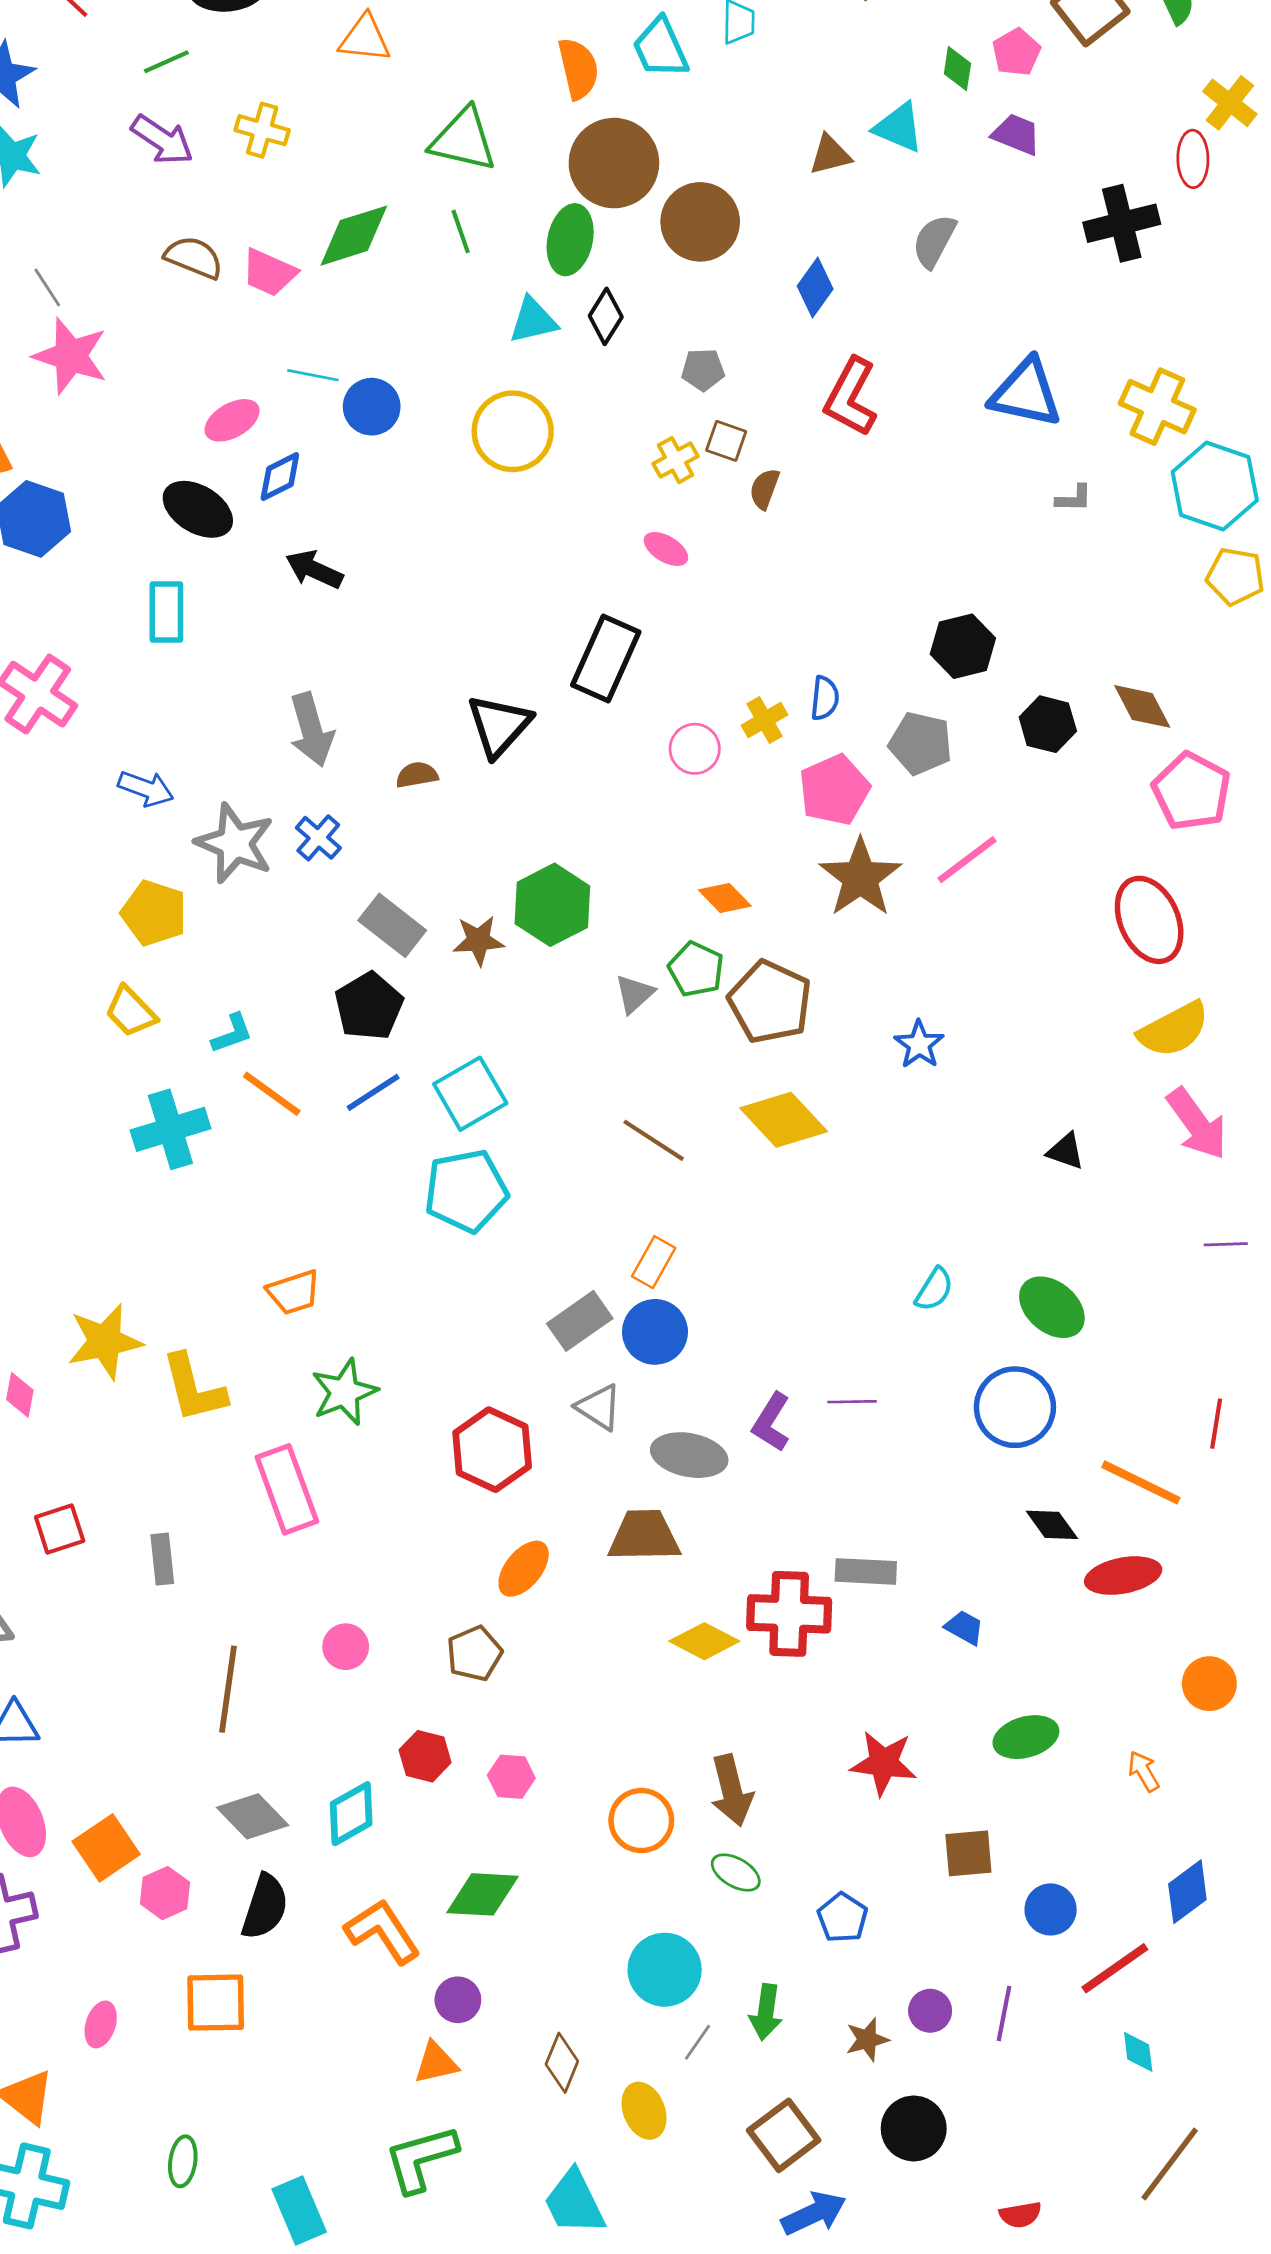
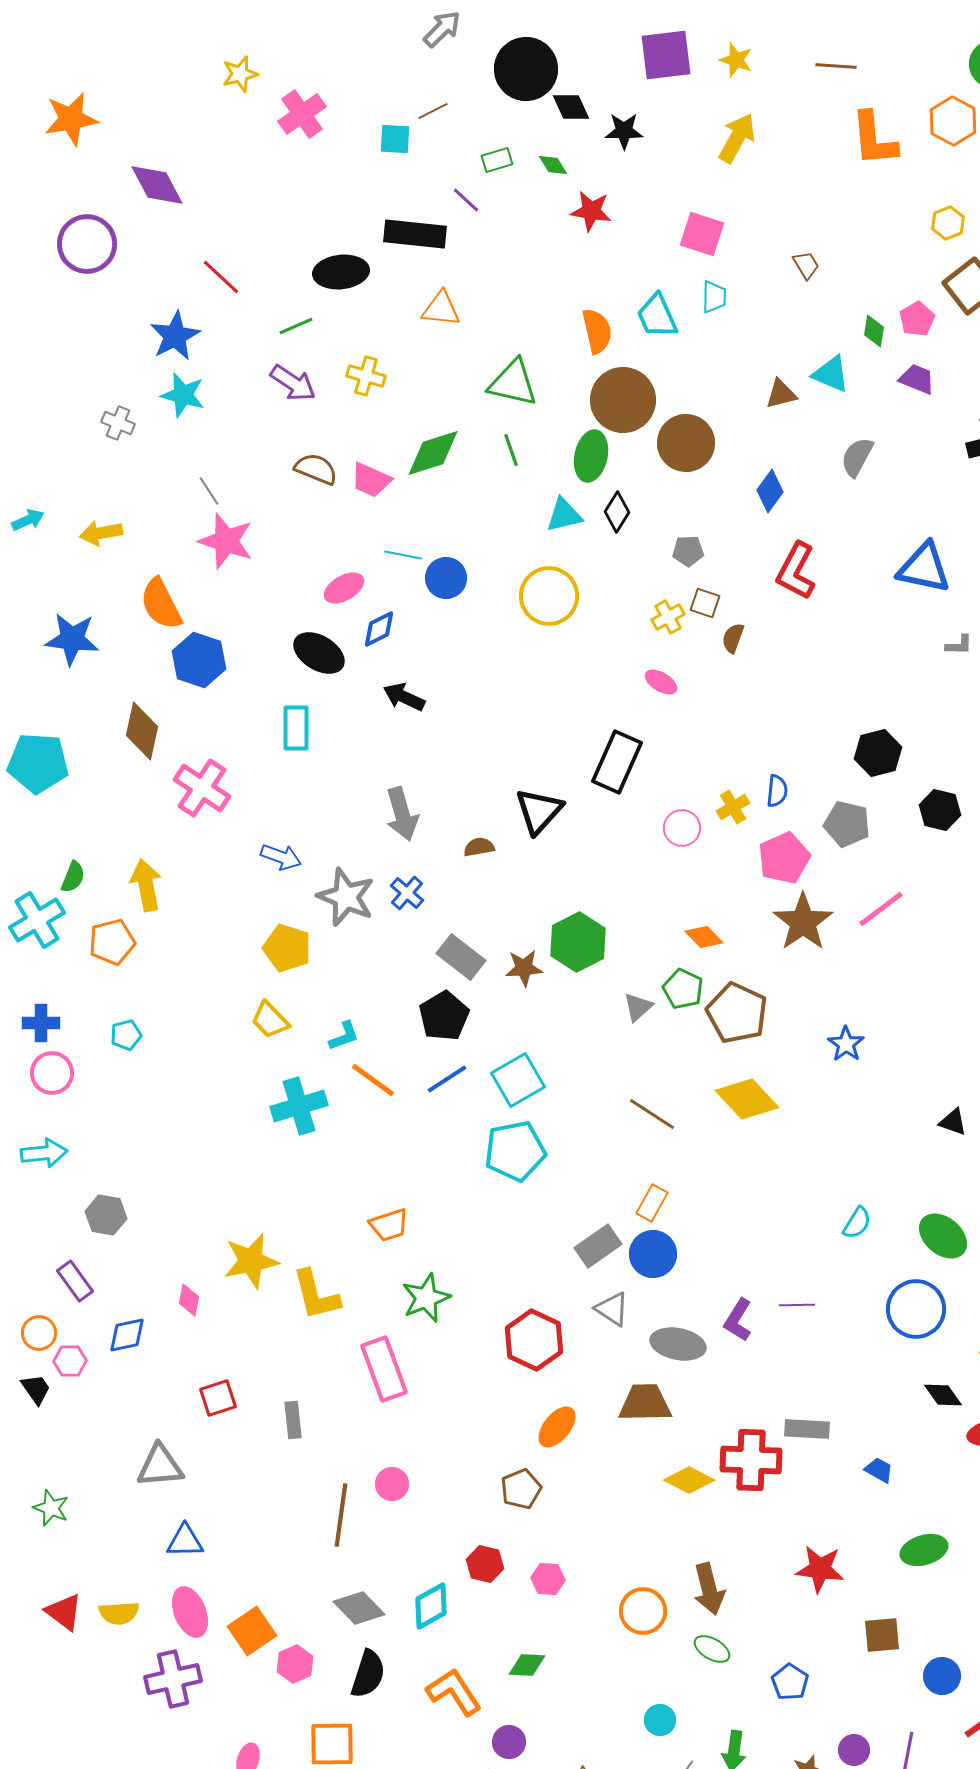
pink circle: (346, 1647) -> (392, 1484), moved
green diamond: (483, 1894) -> (527, 1665), size x0.7
cyan circle: (665, 1970) -> (660, 1720), size x0.6

